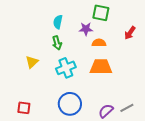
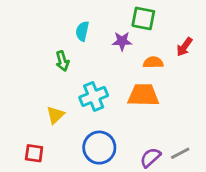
green arrow: (57, 43) -> (62, 61), moved
orange semicircle: (99, 43) -> (153, 62), moved
yellow triangle: (32, 62) -> (55, 115), moved

